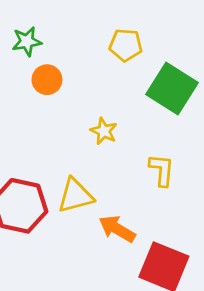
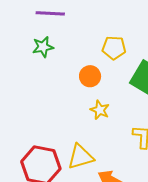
orange circle: (47, 80) -> (90, 76), moved

